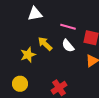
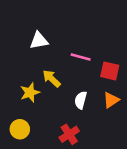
white semicircle: (68, 46) -> (81, 100), moved, turned 56

